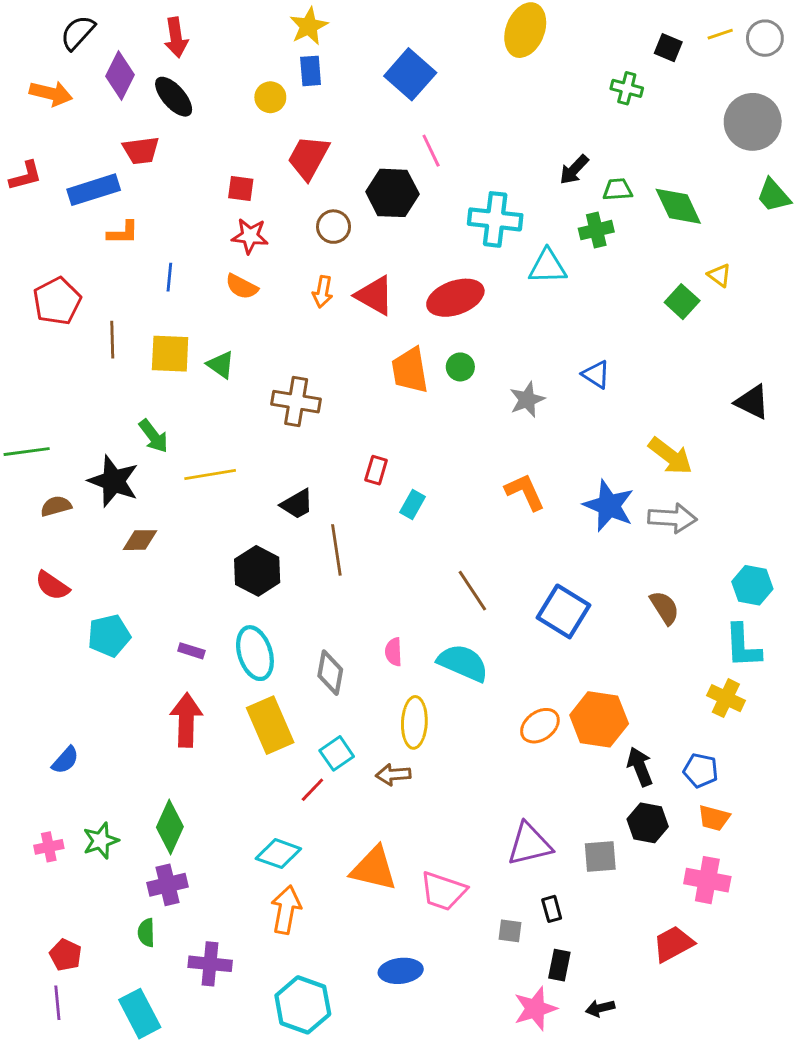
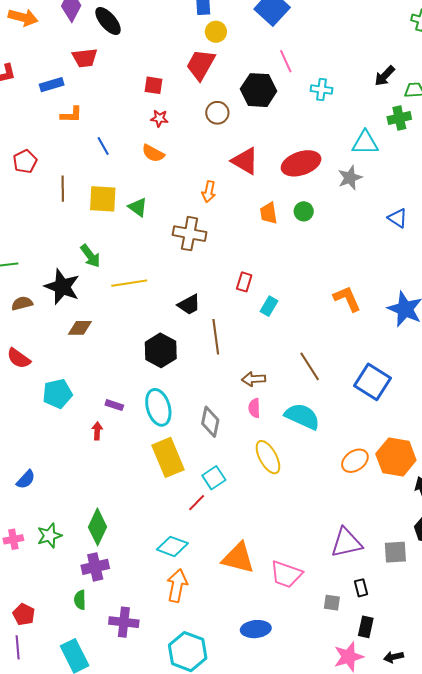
yellow circle: (270, 97) -> (216, 32), moved
blue rectangle: (94, 190) -> (52, 85), size x0.7
cyan cross: (495, 219) -> (322, 89), moved, size x0.6
red star: (250, 236) -> (159, 118), size x0.7
blue line: (169, 277) -> (103, 146), turned -36
orange arrow: (323, 292) -> (209, 192), moved
red pentagon: (57, 301) -> (25, 161), size x0.7
orange trapezoid: (410, 370) -> (269, 213), size x0.7
gray star: (527, 400) -> (350, 178), moved
red arrow: (186, 720) -> (97, 431), moved, size x0.5
yellow ellipse: (414, 722) -> (268, 457), turned -32
brown arrow: (393, 775) -> (254, 379), moved

